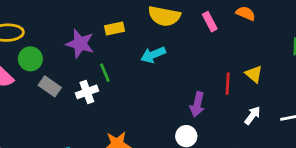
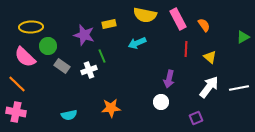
orange semicircle: (246, 13) -> (204, 25), moved, turned 32
pink rectangle: (210, 22) -> (178, 19), size x1.5
red line: (228, 84) -> (186, 49), moved
white arrow: (252, 115) -> (209, 87), size x1.6

